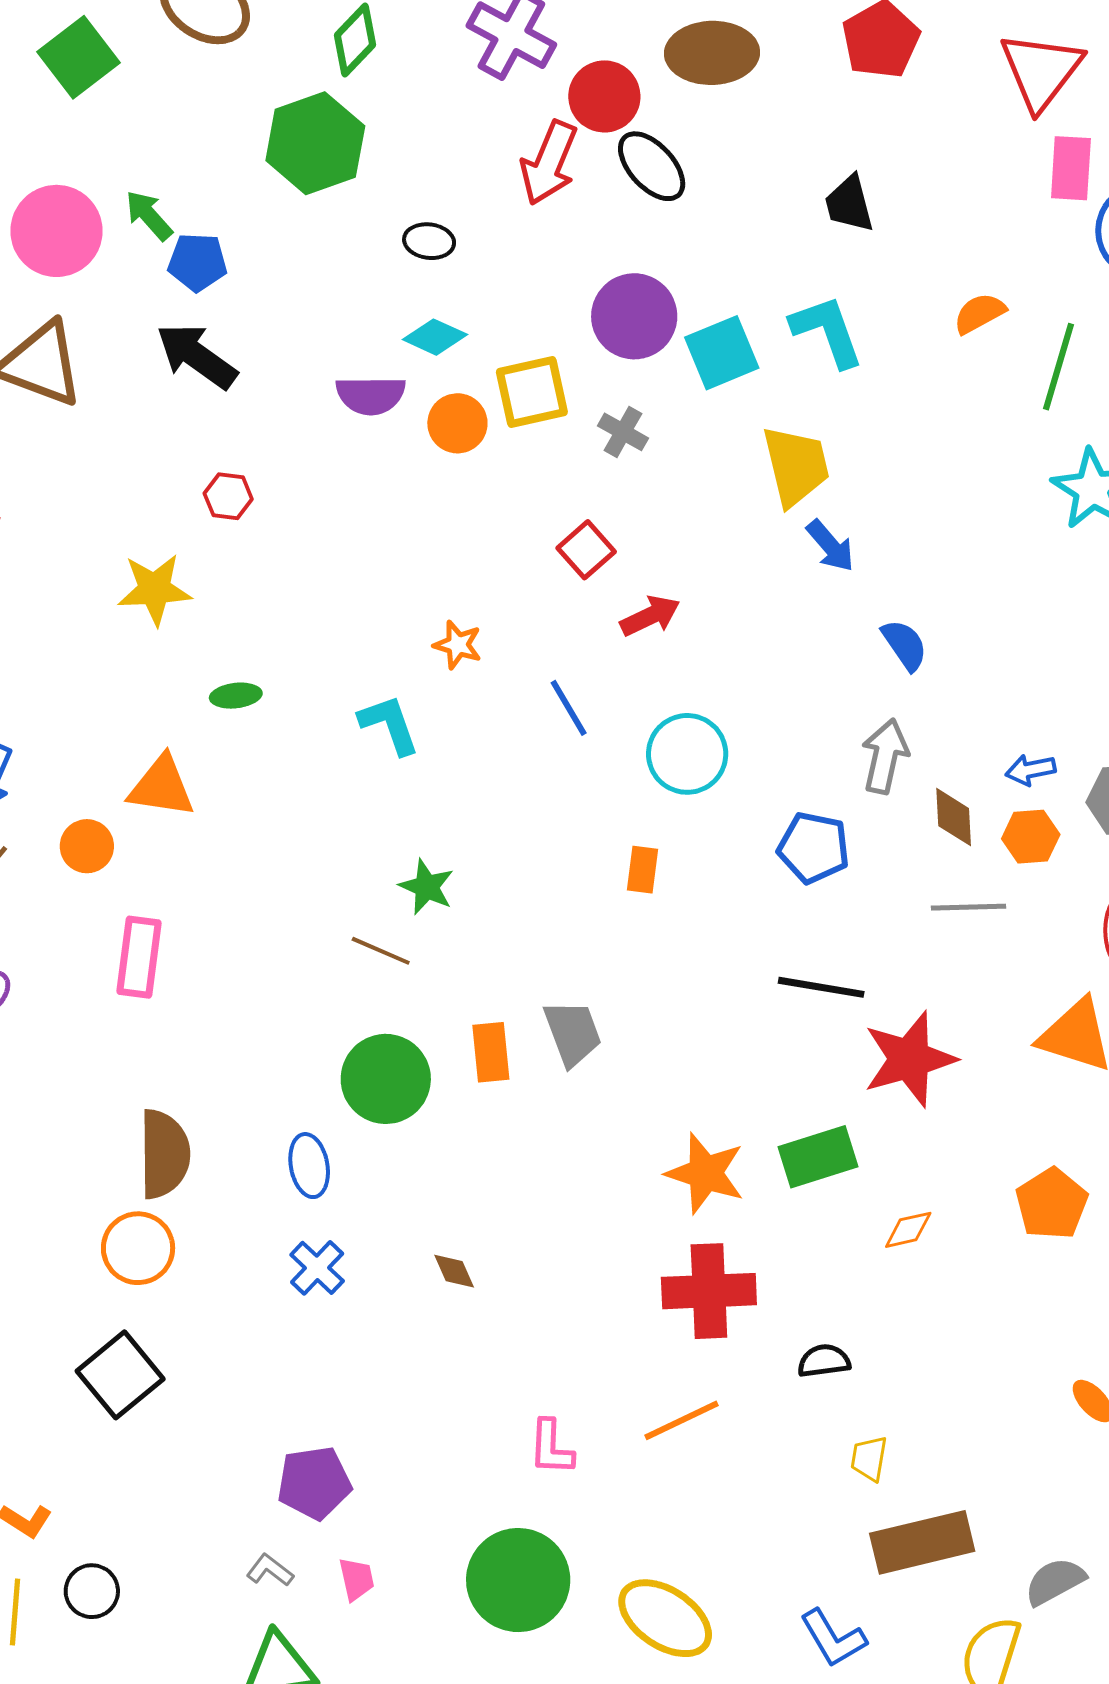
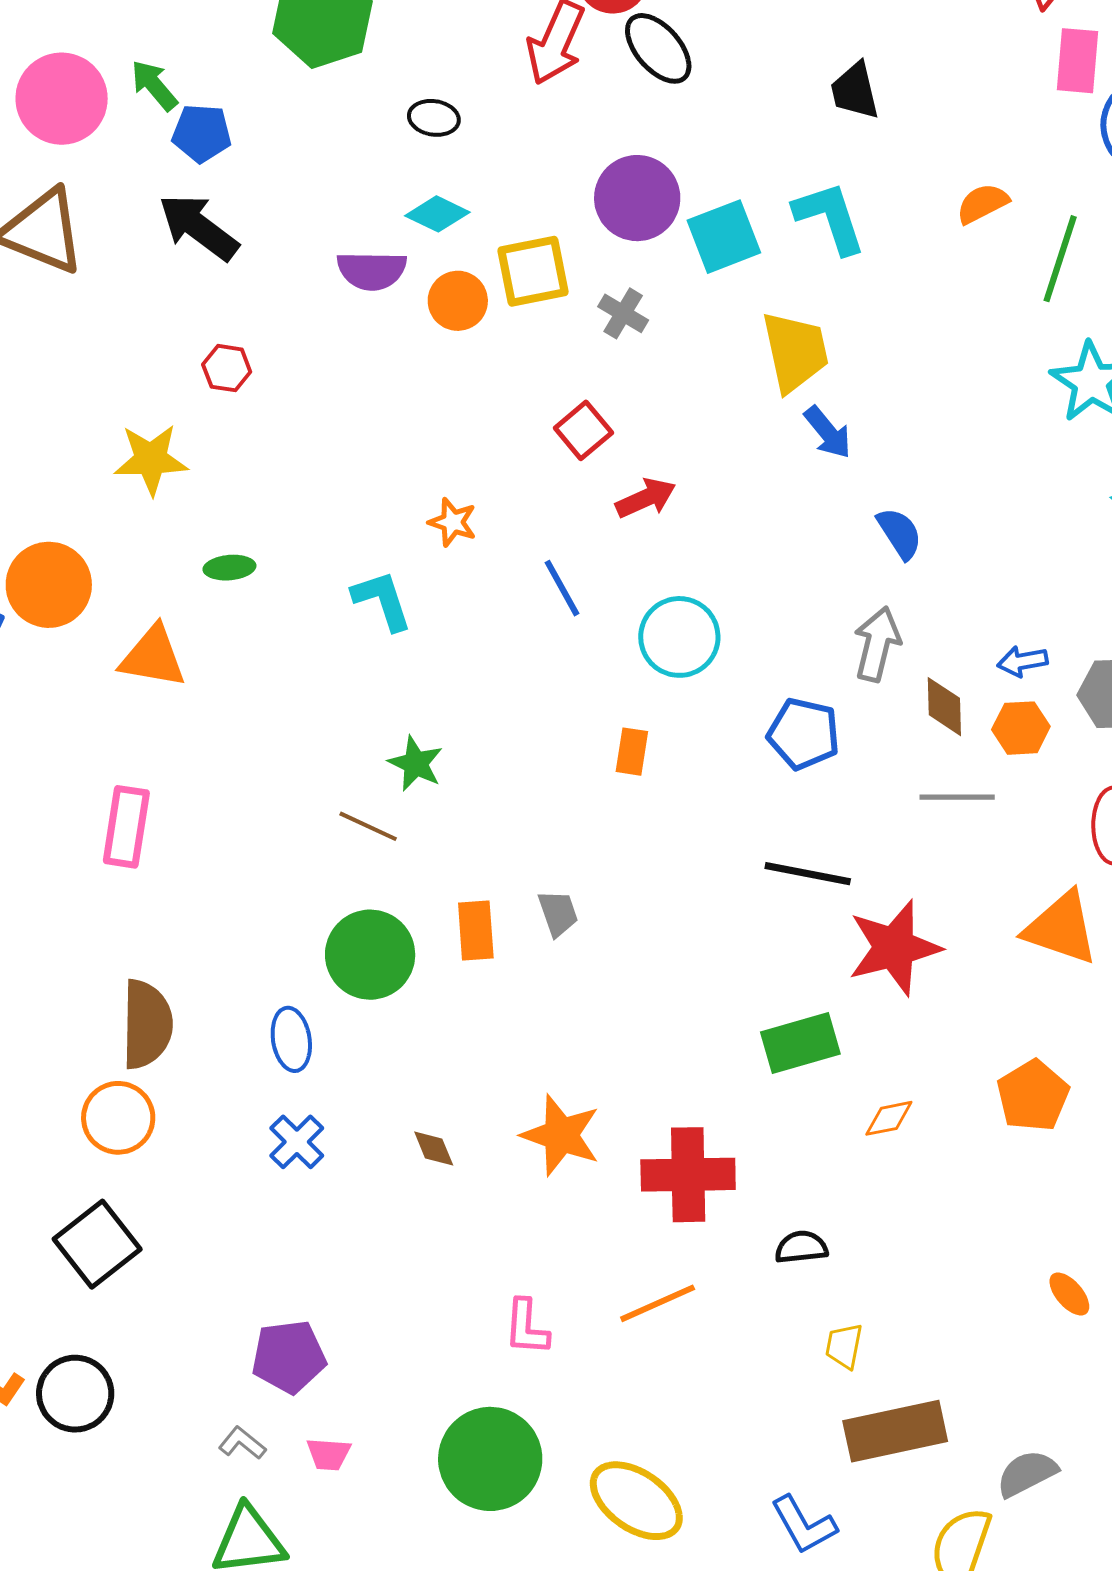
orange circle: (87, 846) -> (49, 585), moved, size x1.6
gray trapezoid: (573, 1033) -> (558, 913), size x0.7
orange star: (705, 1173) -> (561, 1135), moved
pink trapezoid: (357, 1579) -> (329, 1454), turned 105
black circle: (92, 1591) -> (75, 1394), moved, size x1.4

